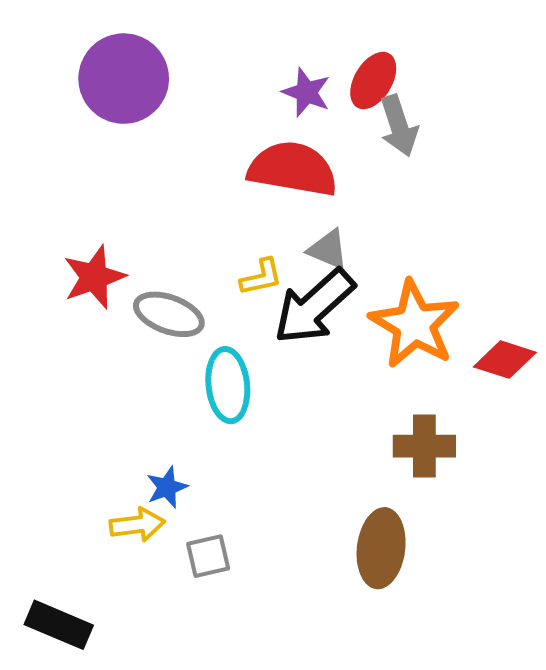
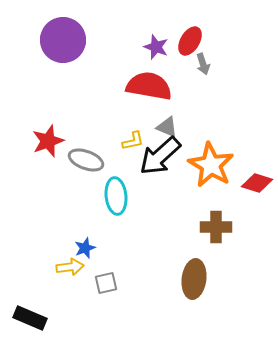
gray arrow: (399, 126) -> (203, 64), size x0.7

